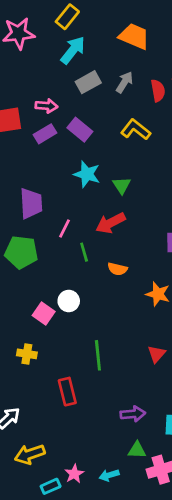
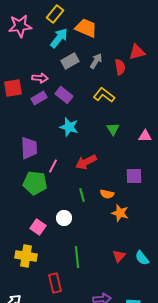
orange trapezoid: (134, 36) -> (86, 28), moved
green triangle: (122, 185) -> (113, 129), moved
green pentagon: (21, 252) -> (35, 183), moved
green line: (84, 252) -> (82, 195), moved
orange semicircle: (117, 269) -> (107, 194), moved
white circle: (69, 301) -> (64, 218), moved
yellow cross: (27, 354) -> (26, 256), size x1.5

